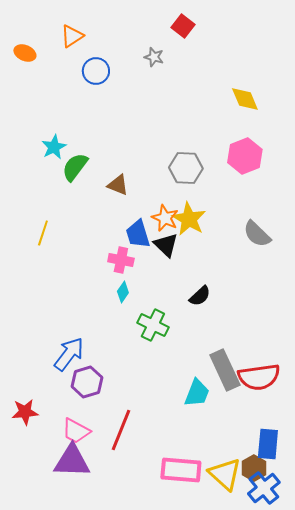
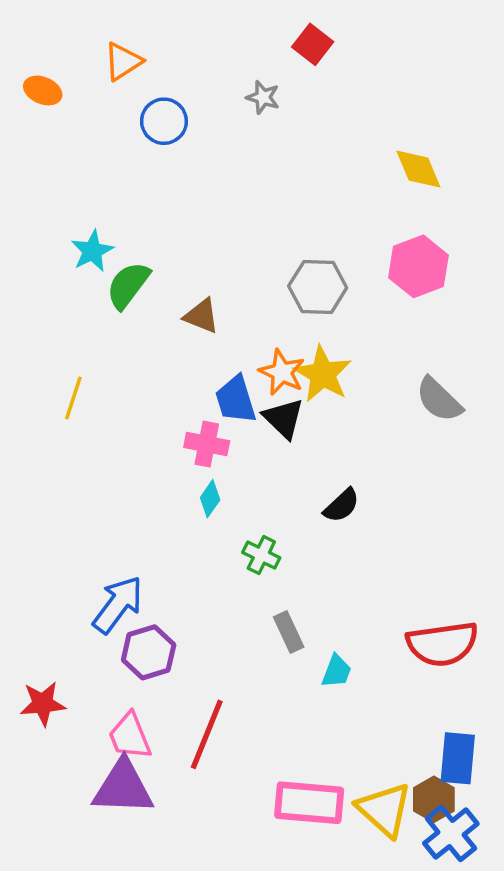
green cross: (153, 325) -> (261, 555), size x0.7
gray rectangle: (225, 370) -> (289, 632), moved, size x0.6
cyan trapezoid: (197, 393) -> (336, 671), size x0.7
pink trapezoid: (76, 431) -> (130, 736), turned 40

